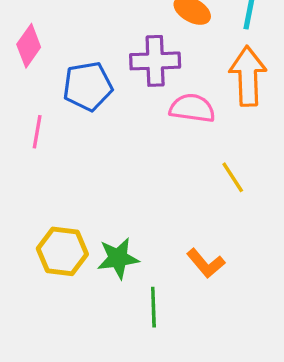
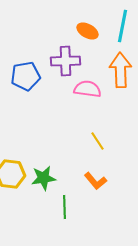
yellow line: (233, 177) -> (98, 141), moved

